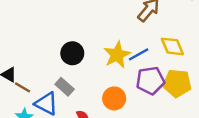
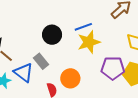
blue line: (139, 54) -> (83, 27), moved
orange circle: (114, 98) -> (70, 78), moved

